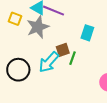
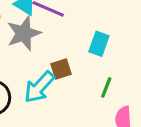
green line: (73, 58) -> (106, 87), moved

